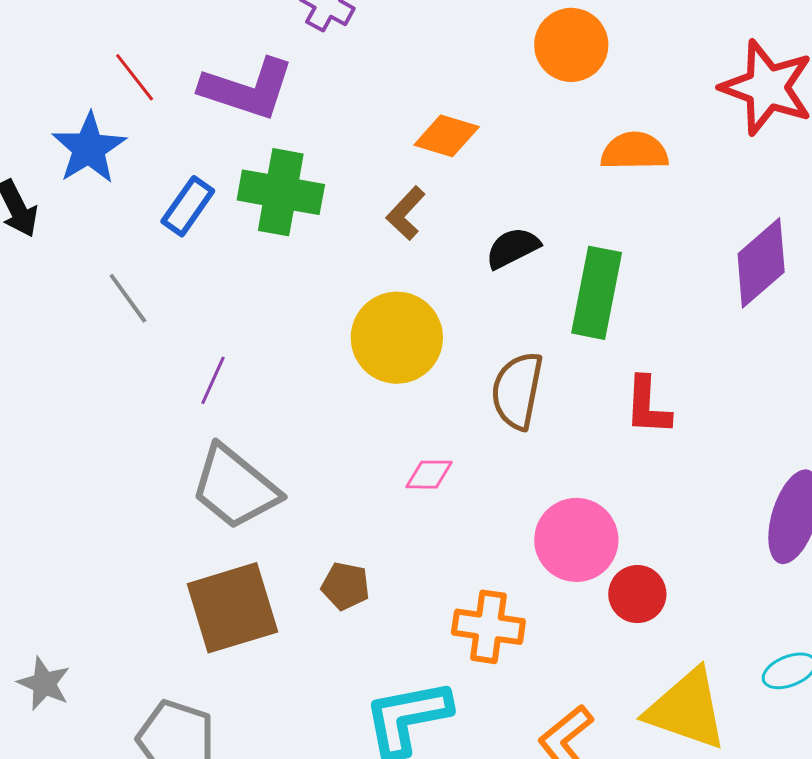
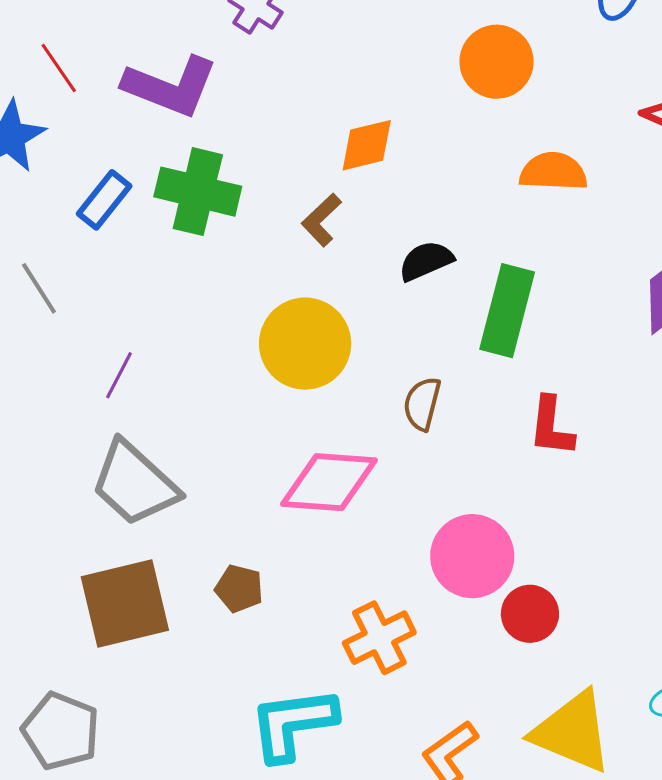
orange diamond: (447, 136) -> (367, 145), turned -34
brown semicircle: (517, 391) -> (422, 404), size x0.7
pink diamond: (429, 475) -> (329, 482), size x2.0
orange cross: (488, 627) -> (379, 638), turned -38

